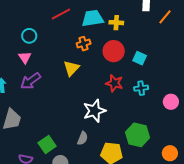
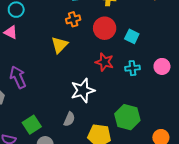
pink triangle: (25, 58) -> (11, 32), turned -32
purple arrow: (31, 81) -> (18, 77), moved, turned 100
pink circle: (171, 102) -> (162, 66), moved

